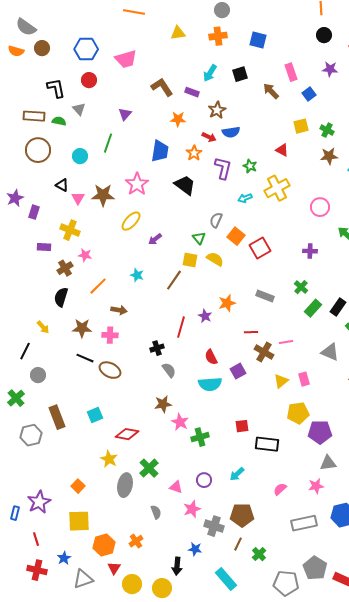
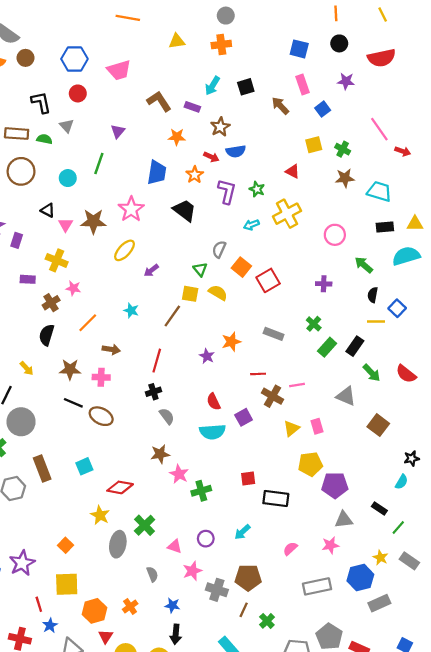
blue square: (258, 40) -> (299, 49), moved
red line: (181, 327) -> (157, 361), moved
gray circle: (38, 375) -> (21, 422), size x1.6
red line: (36, 539) -> (39, 604), moved
blue star: (195, 549) -> (172, 605), moved

